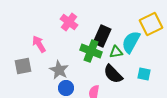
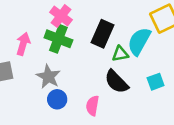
pink arrow: (39, 44) -> (23, 44), turned 48
green cross: (91, 51) -> (58, 39), moved
cyan square: (144, 74) -> (156, 82), turned -32

